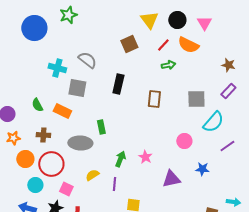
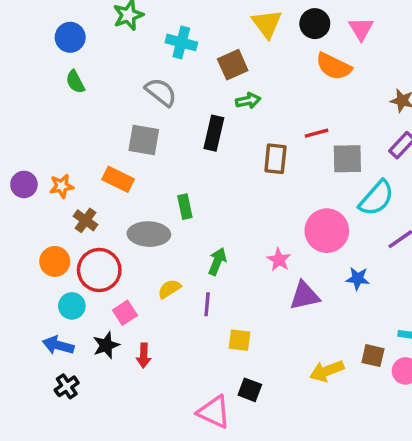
blue circle: (34, 28) -> (70, 37), size x0.7
red line: (163, 45) -> (317, 133), moved, turned 32
green arrow: (168, 65) -> (248, 101), moved
cyan cross: (57, 68) -> (181, 42), moved
green semicircle: (37, 105) -> (75, 82), moved
brown cross: (43, 135) -> (86, 220), turned 32
orange star: (13, 138) -> (62, 186), moved
pink circle: (184, 141) -> (327, 231), size x1.6
pink star: (145, 157) -> (279, 260), moved
pink square: (66, 189) -> (125, 313), turned 32

